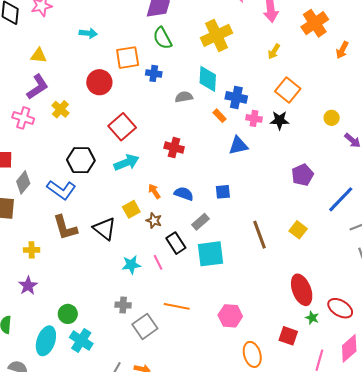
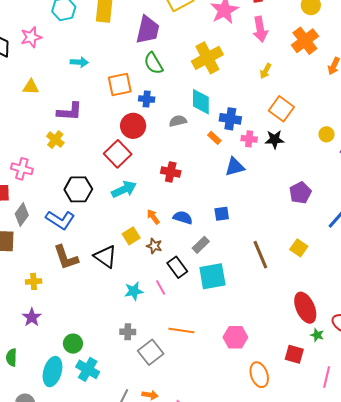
red circle: (99, 82) -> (133, 126), moved
purple L-shape: (38, 87) -> (70, 112), moved, turned 40
pink cross: (23, 118) -> (22, 169), moved

